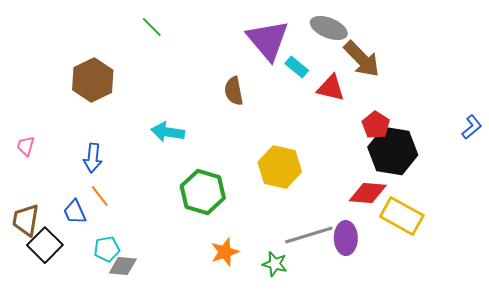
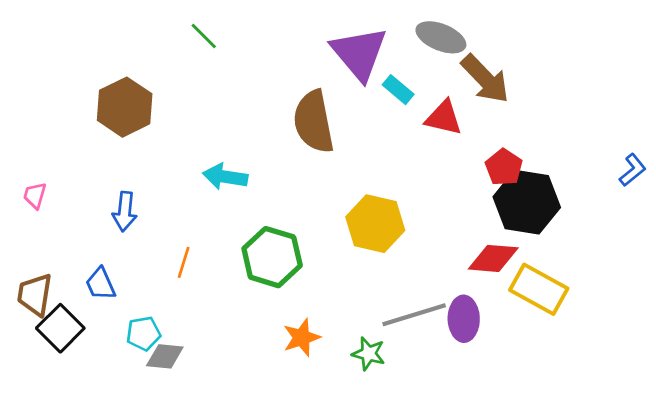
brown semicircle: (234, 91) -> (314, 122), size x1.6
orange line: (100, 196) -> (184, 262), moved, turned 55

